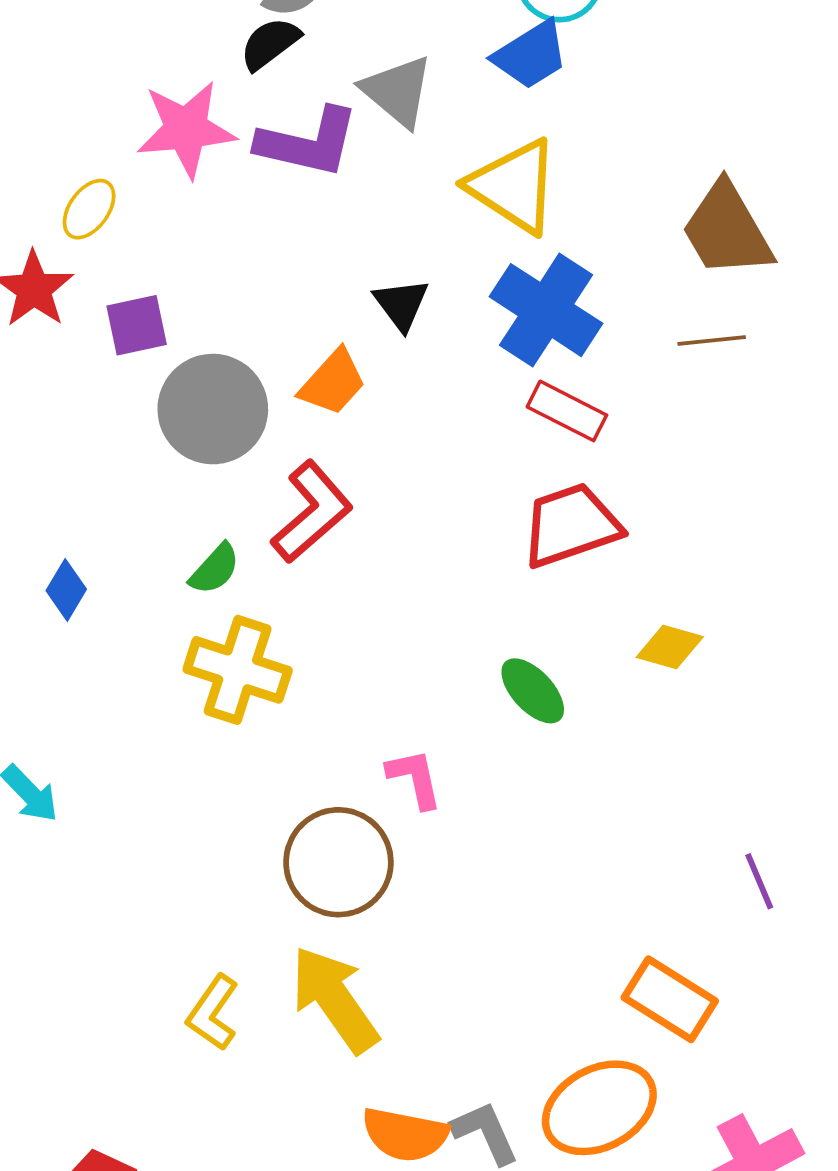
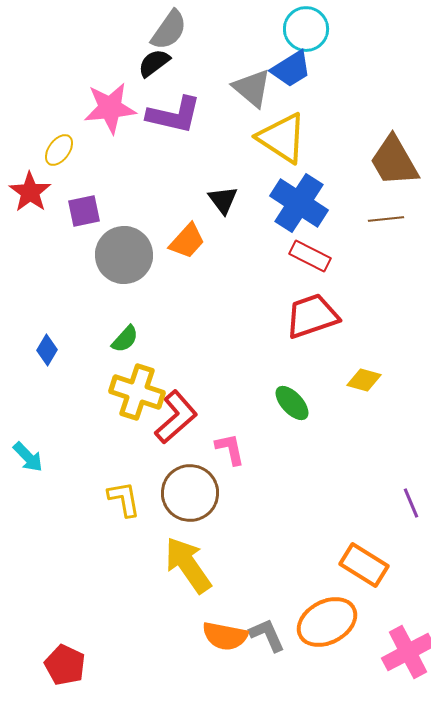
gray triangle: (398, 91) -> (252, 88), moved
red L-shape: (312, 512) -> (176, 417), moved
yellow L-shape: (213, 1013) -> (124, 499), moved, turned 135

